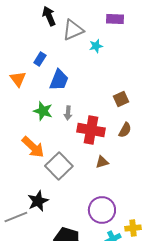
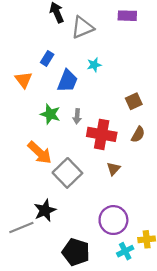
cyan star: (96, 46) -> (94, 65), moved
brown triangle: (102, 162) -> (113, 169), turned -32

